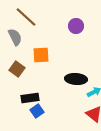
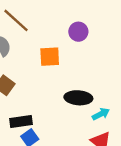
orange square: (41, 55) -> (50, 57), moved

